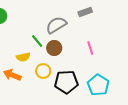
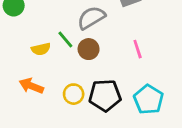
yellow semicircle: (23, 57) -> (41, 49), moved
yellow circle: (43, 71) -> (74, 94), moved

